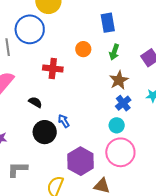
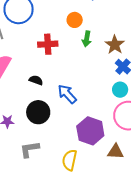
green arrow: (114, 52) -> (87, 39), moved
blue arrow: (64, 121) -> (67, 94), size x1.5
black circle: (45, 132) -> (38, 112), moved

